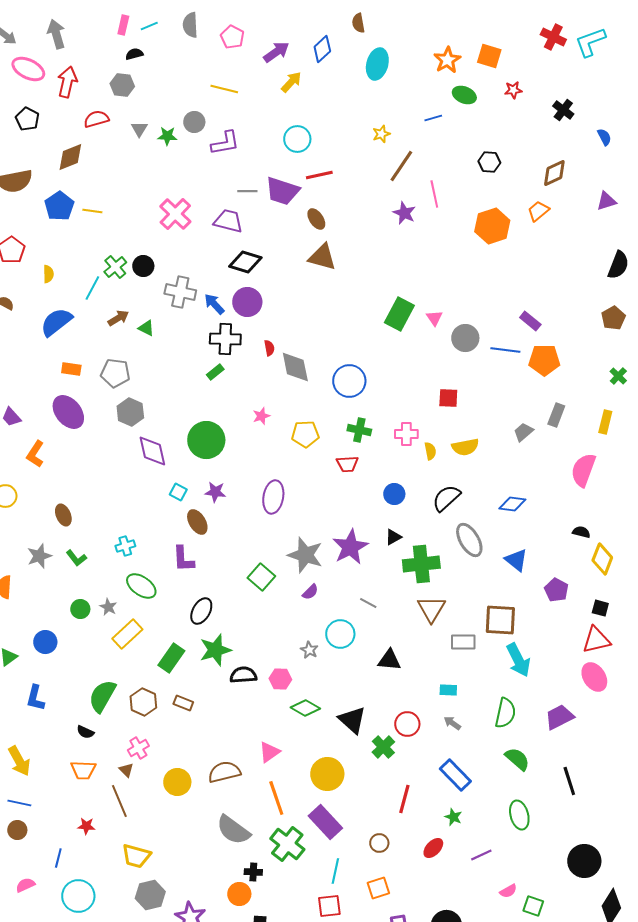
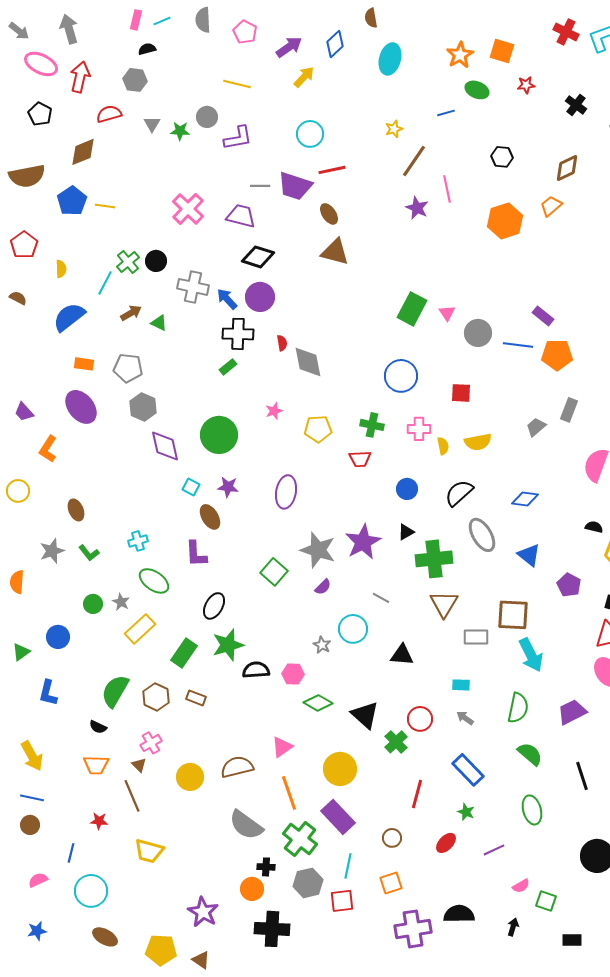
blue circle: (349, 381) -> (401, 376), moved
gray hexagon: (150, 895) -> (308, 883), moved

